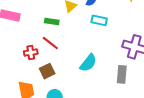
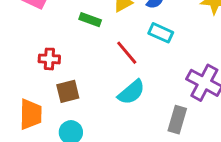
red line: (50, 43) -> (127, 53), moved

